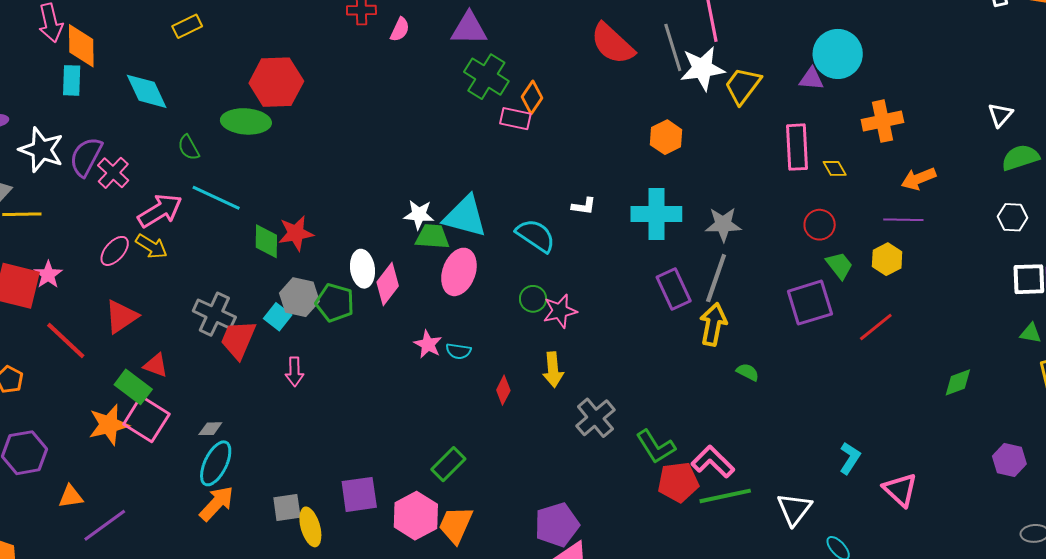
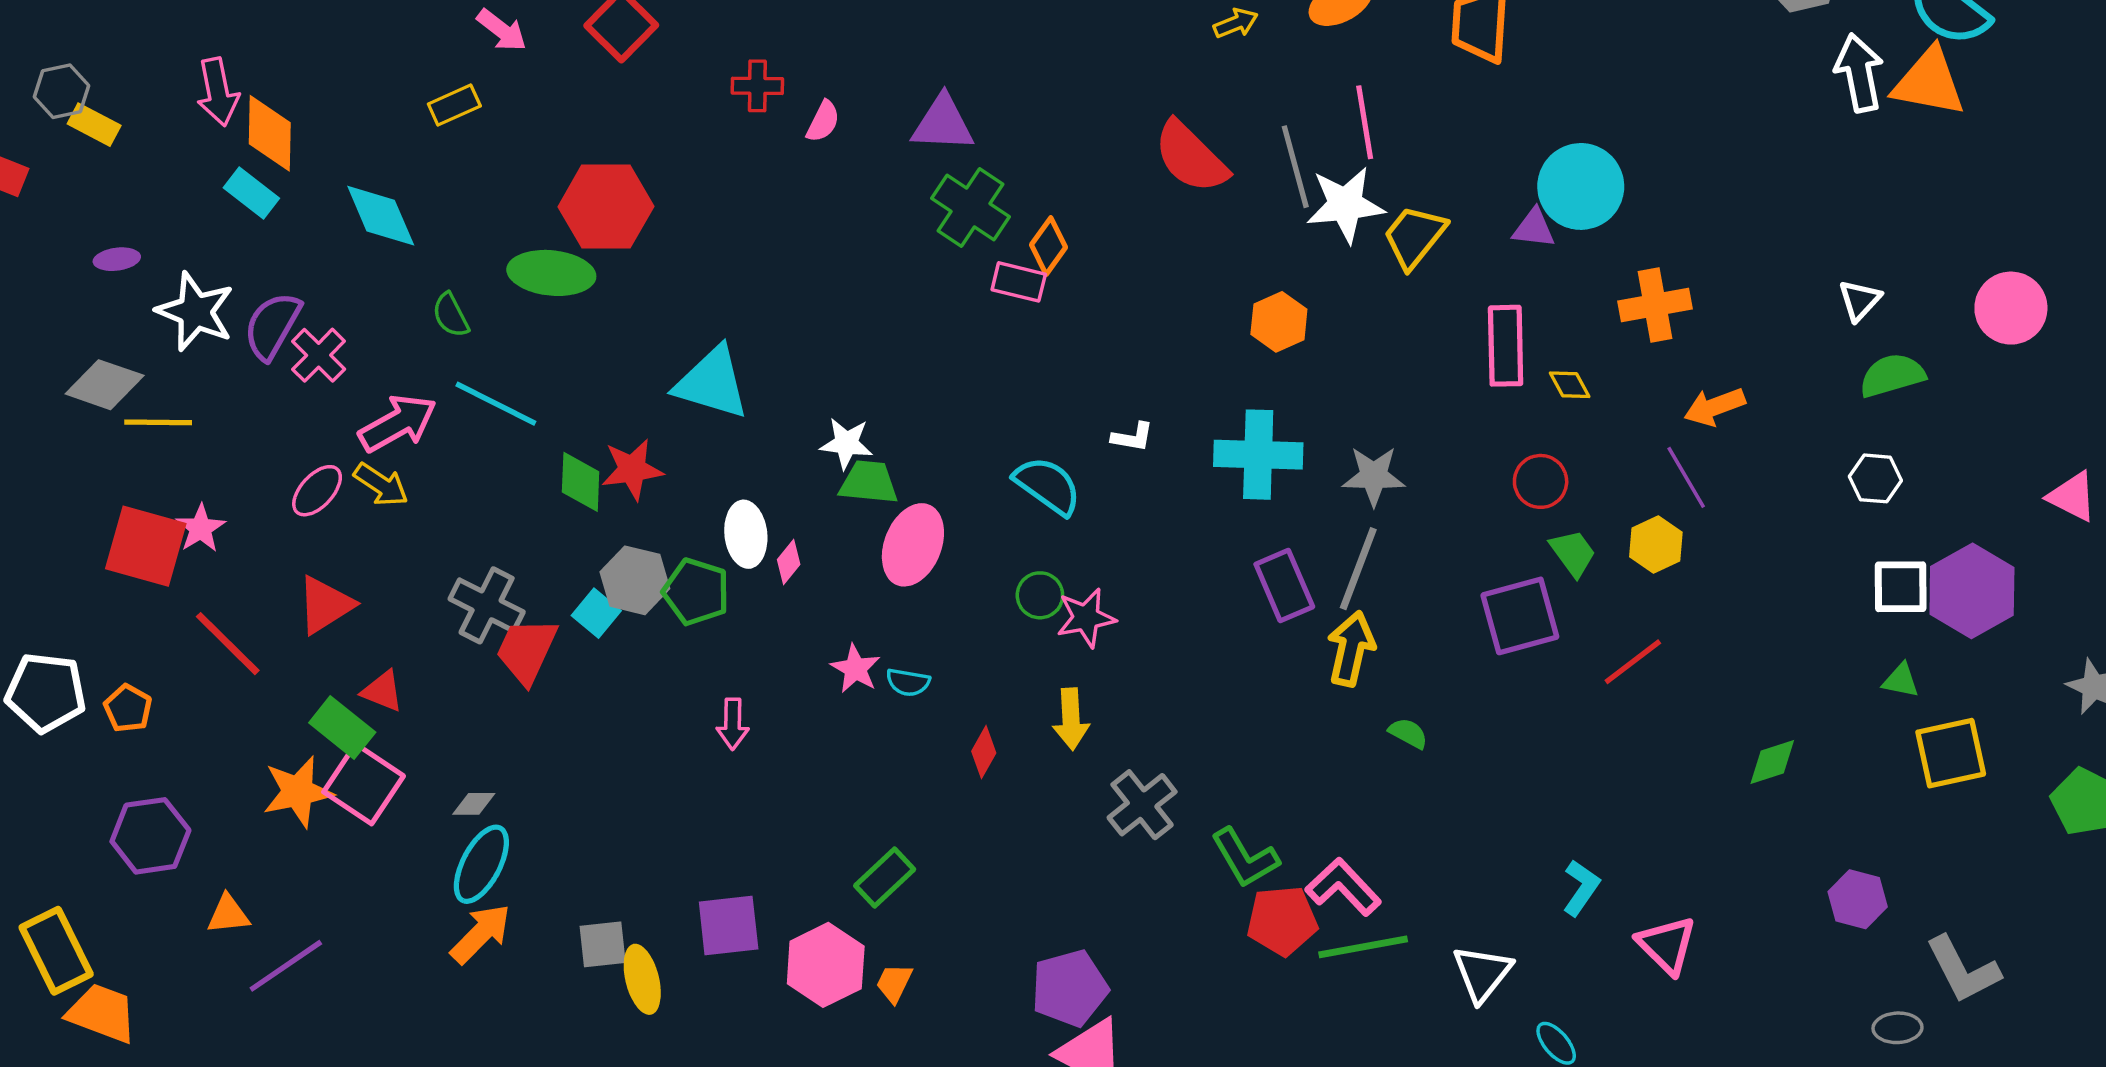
cyan rectangle: (72, 80) -> (251, 193), turned -56
cyan triangle: (465, 216) -> (712, 383), moved
purple line: (903, 220) -> (1686, 477), turned 57
pink diamond: (388, 284) -> (789, 562), size x0.6
pink arrow: (295, 372) -> (733, 724), moved
orange trapezoid: (456, 525) -> (894, 983), size x0.6

